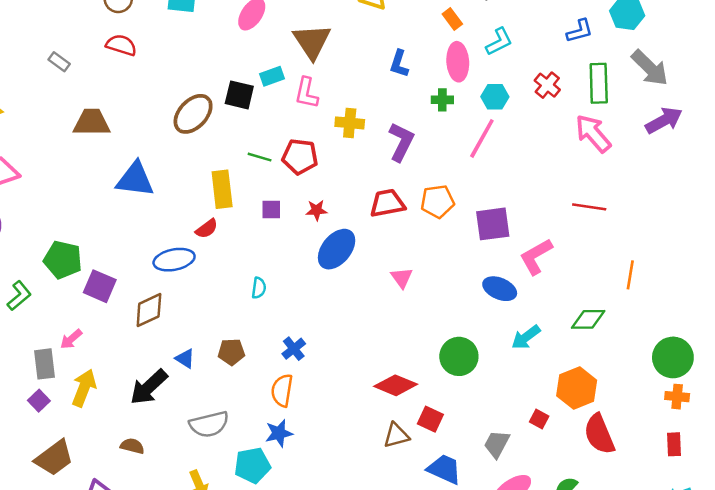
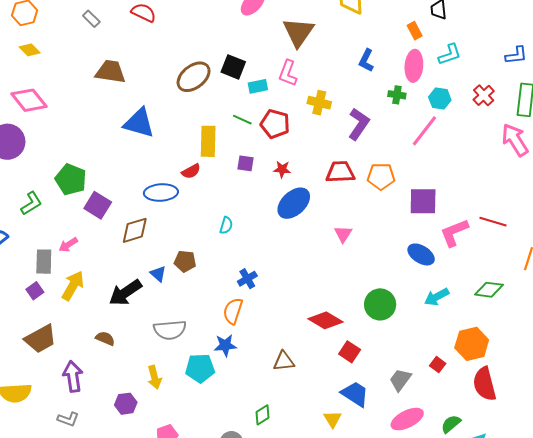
cyan rectangle: (272, 76) -> (258, 86), moved
red line: (589, 207) -> (493, 222), moved
brown pentagon: (231, 352) -> (185, 261), moved
brown triangle: (396, 435) -> (284, 361), moved

